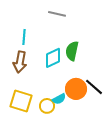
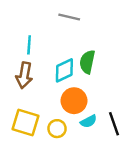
black line: (94, 87) -> (114, 124), moved, turned 30
orange circle: (76, 89) -> (74, 101), moved
cyan semicircle: (59, 99) -> (89, 121), moved

